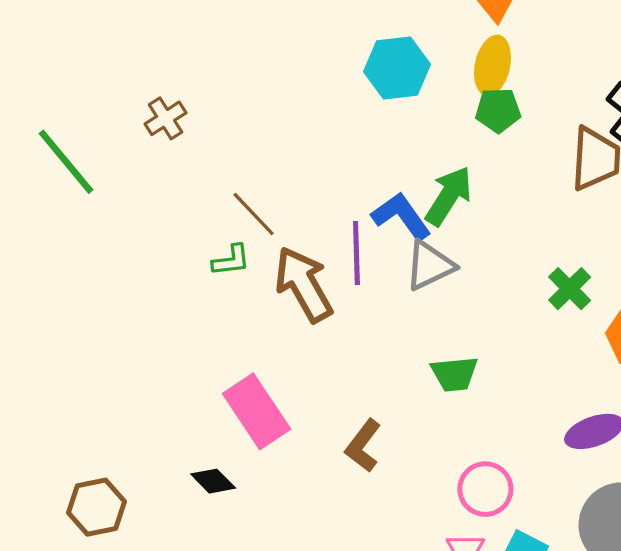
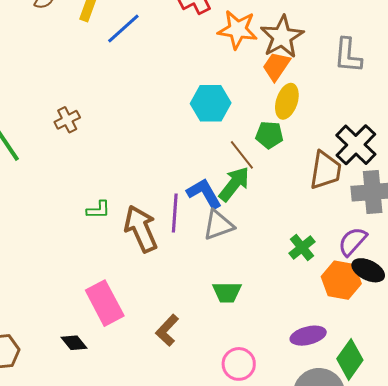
yellow ellipse: (492, 65) -> (287, 101), moved
brown line: (254, 214) -> (242, 155), moved

